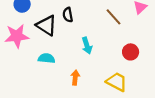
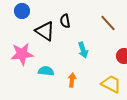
pink star: (17, 36) -> (22, 54), moved
cyan semicircle: (47, 58) -> (46, 71), moved

